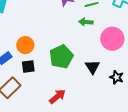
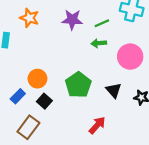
black square: (28, 66) -> (44, 101), turned -32
red arrow: (57, 96) -> (97, 125), moved

